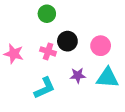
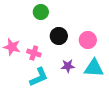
pink cross: (48, 51) -> (34, 53), moved

